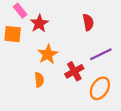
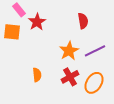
orange star: (48, 54) -> (69, 51), moved
red cross: (74, 71) -> (70, 77), moved

